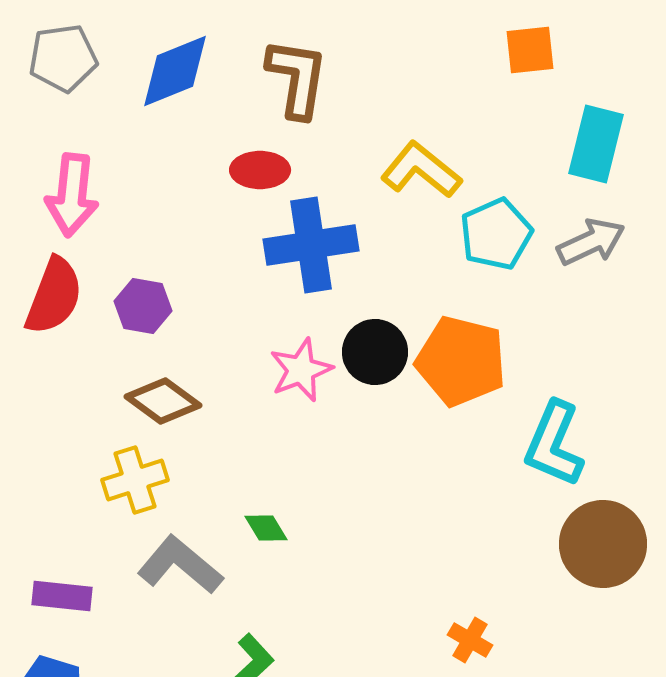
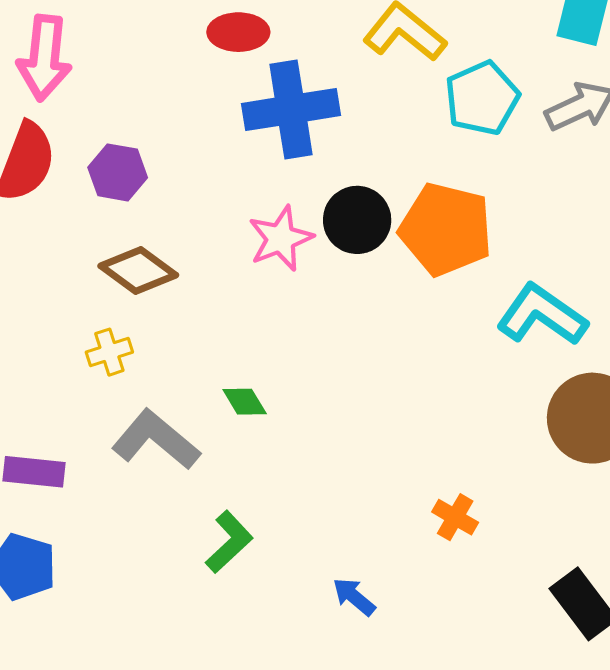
cyan L-shape: (554, 444) -> (542, 315), turned 102
yellow cross: (135, 480) -> (109, 352), size x0.7

